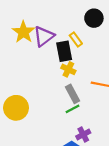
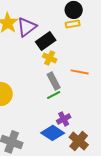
yellow rectangle: (76, 39) -> (73, 24), moved, turned -64
black rectangle: (64, 51) -> (46, 41), turned 66

